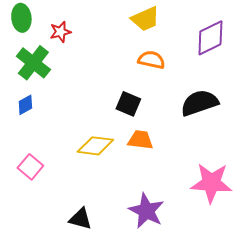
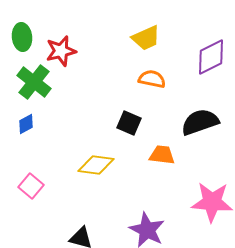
red star: (60, 32) -> (61, 51), size x1.4
orange trapezoid: (140, 140) -> (162, 155), moved

